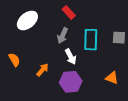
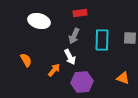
red rectangle: (69, 12) -> (80, 13), turned -56
white ellipse: (27, 20) -> (39, 21), turned 55
white arrow: (71, 57) -> (70, 57), moved

